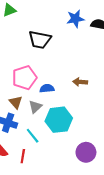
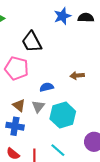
black trapezoid: (40, 40) -> (32, 42), turned 60
pink pentagon: (24, 78) -> (16, 68), moved, turned -30
cyan line: (33, 136) -> (58, 150), moved

